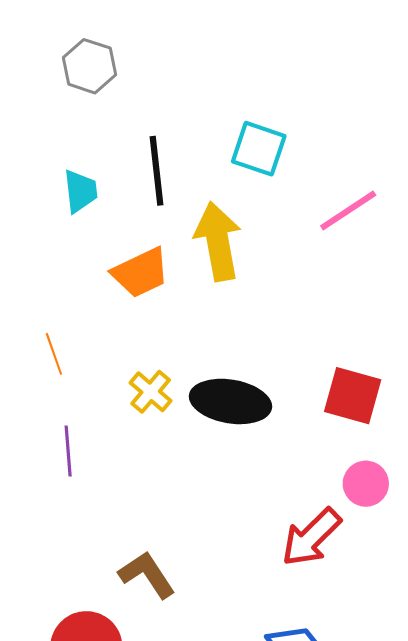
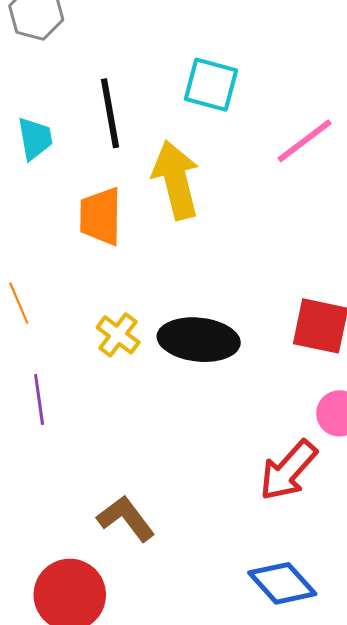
orange trapezoid: (141, 273) -> (101, 216), turned 120

